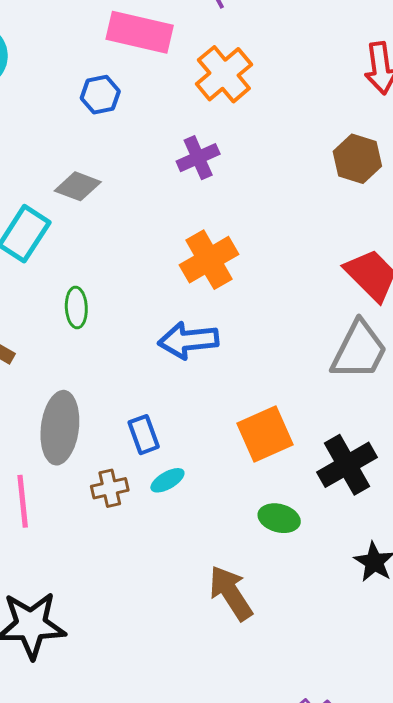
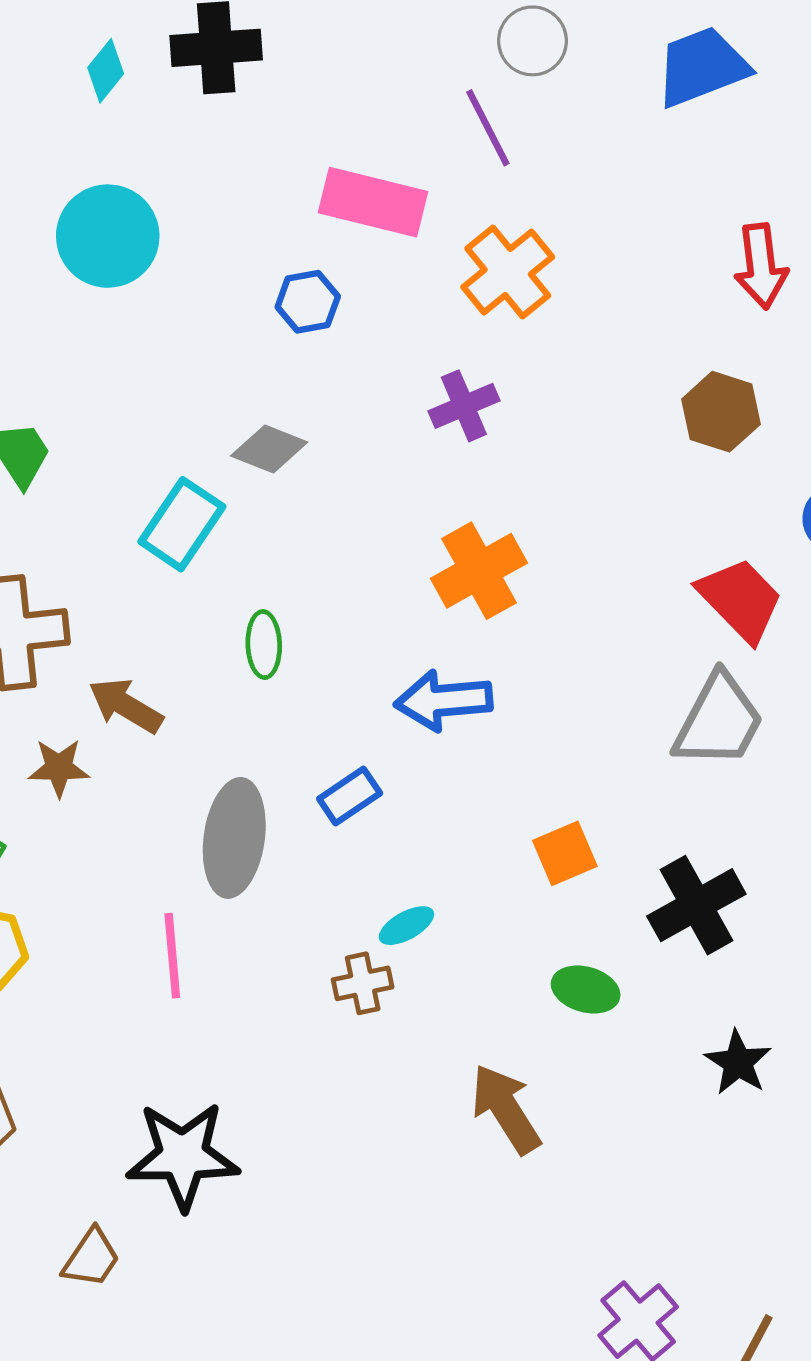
orange square: (265, 434) -> (565, 853), size x0.7
blue rectangle: (144, 435) -> (350, 796), moved, turned 75
brown cross: (110, 488) -> (363, 983), moved

